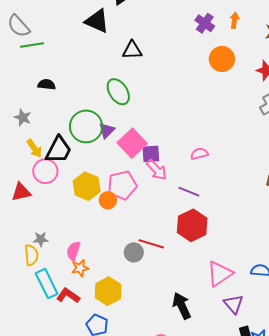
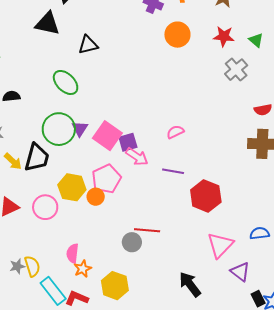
green ellipse: (118, 92) -> (66, 82), moved
pink circle: (45, 171) -> (45, 207), moved
red hexagon: (192, 225) -> (206, 196), moved
gray star: (41, 239) -> (17, 266), moved

